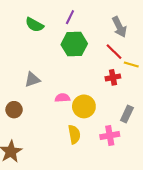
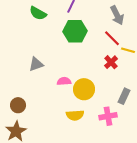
red cross: (113, 77) -> (111, 62), turned -32
brown circle: (14, 110) -> (18, 105), moved
yellow semicircle: (74, 134) -> (75, 115), turned 96

